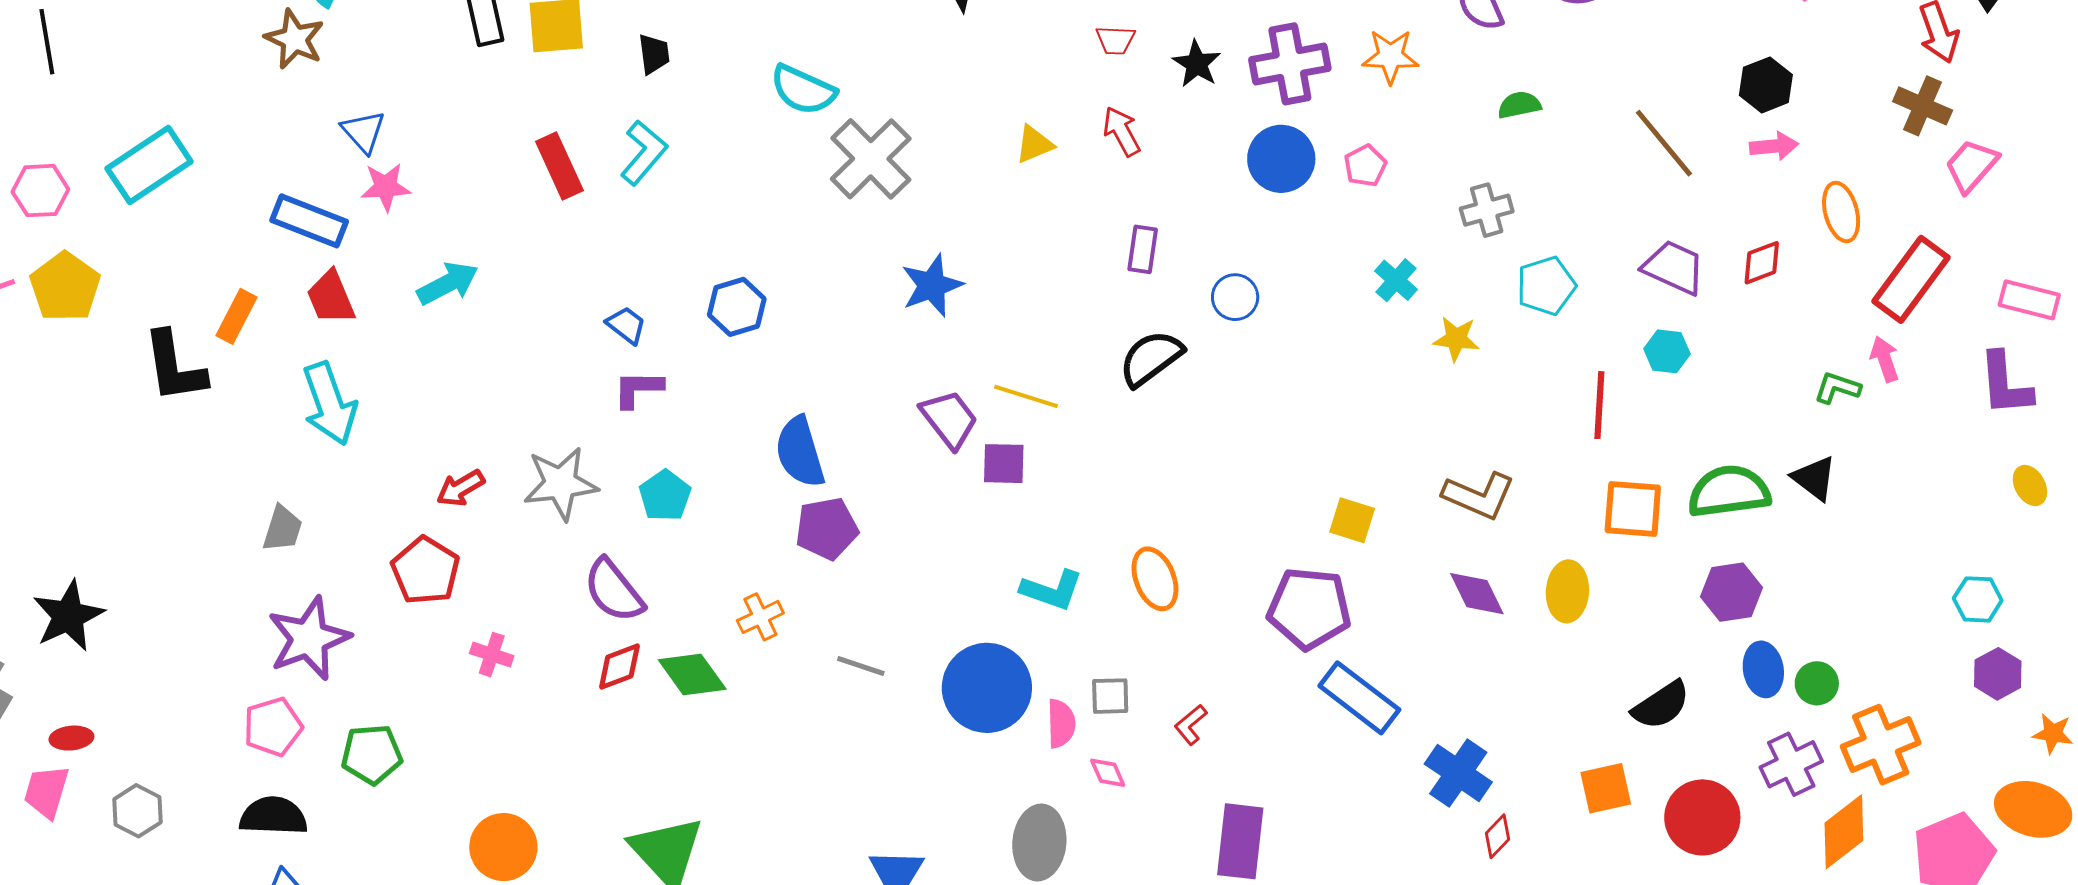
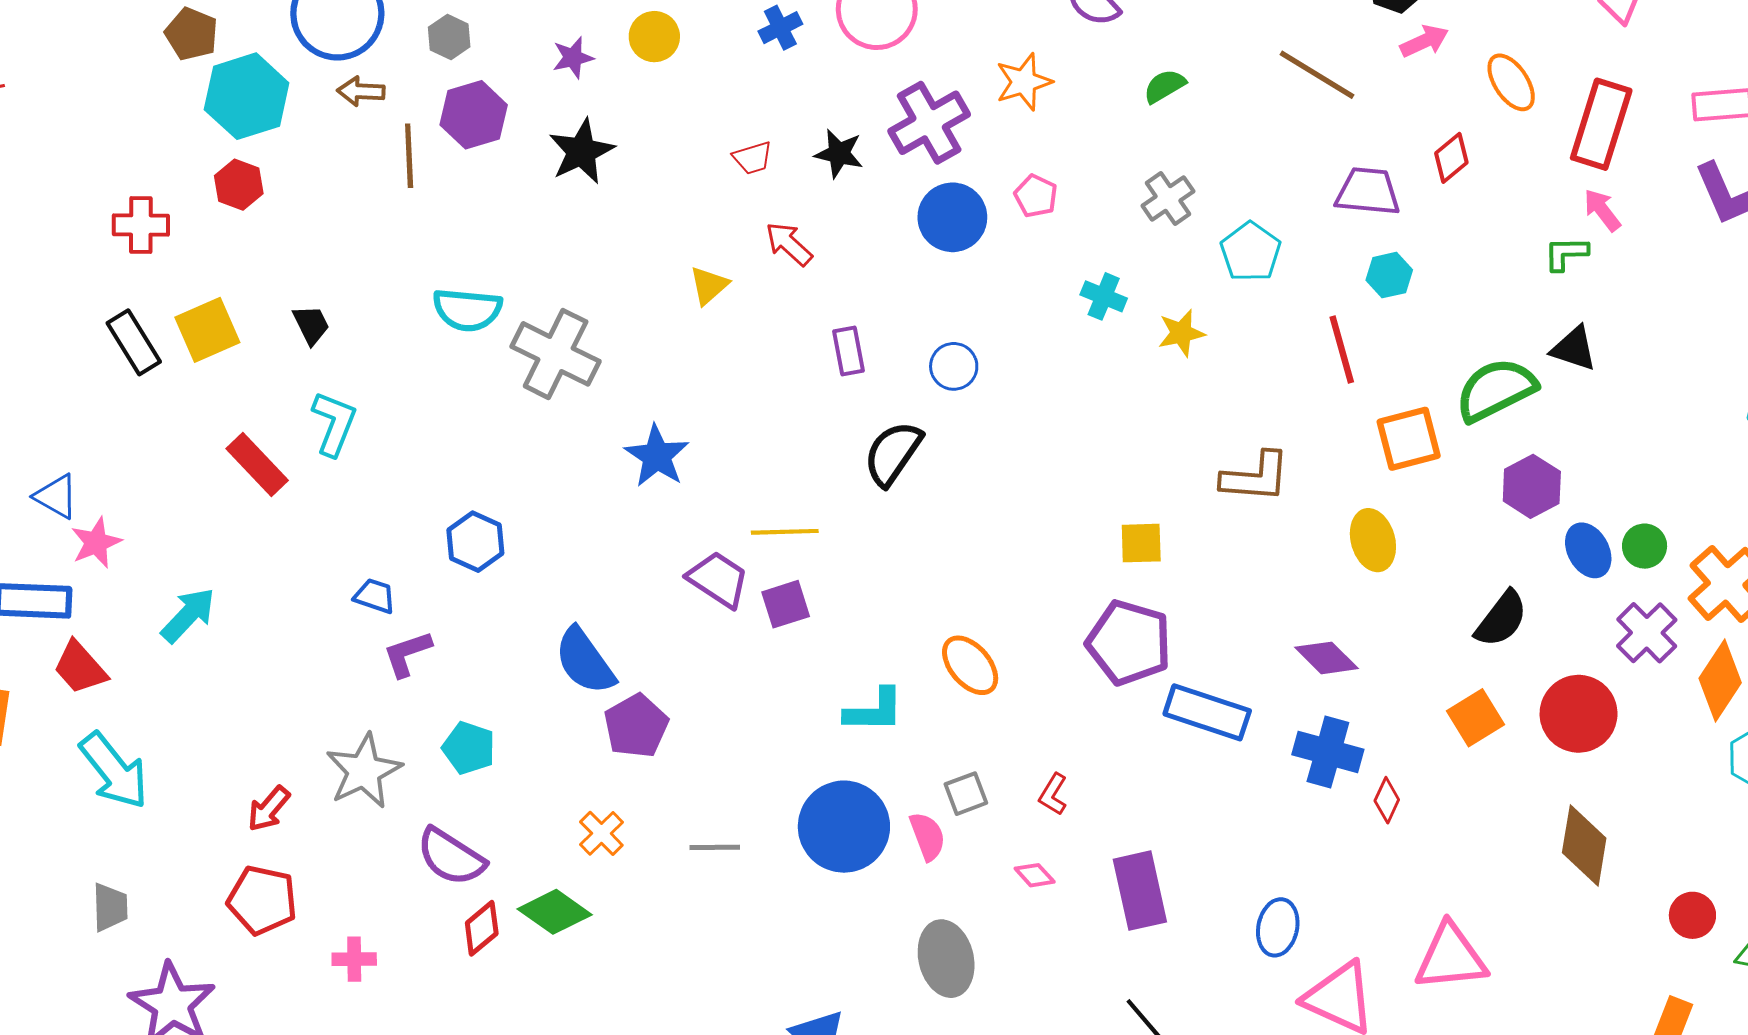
purple diamond: (1477, 594) -> (1327, 658), moved
purple pentagon: (1309, 608) -> (1129, 643), turned 30
pink diamond: (1108, 773) -> (1035, 875), moved

